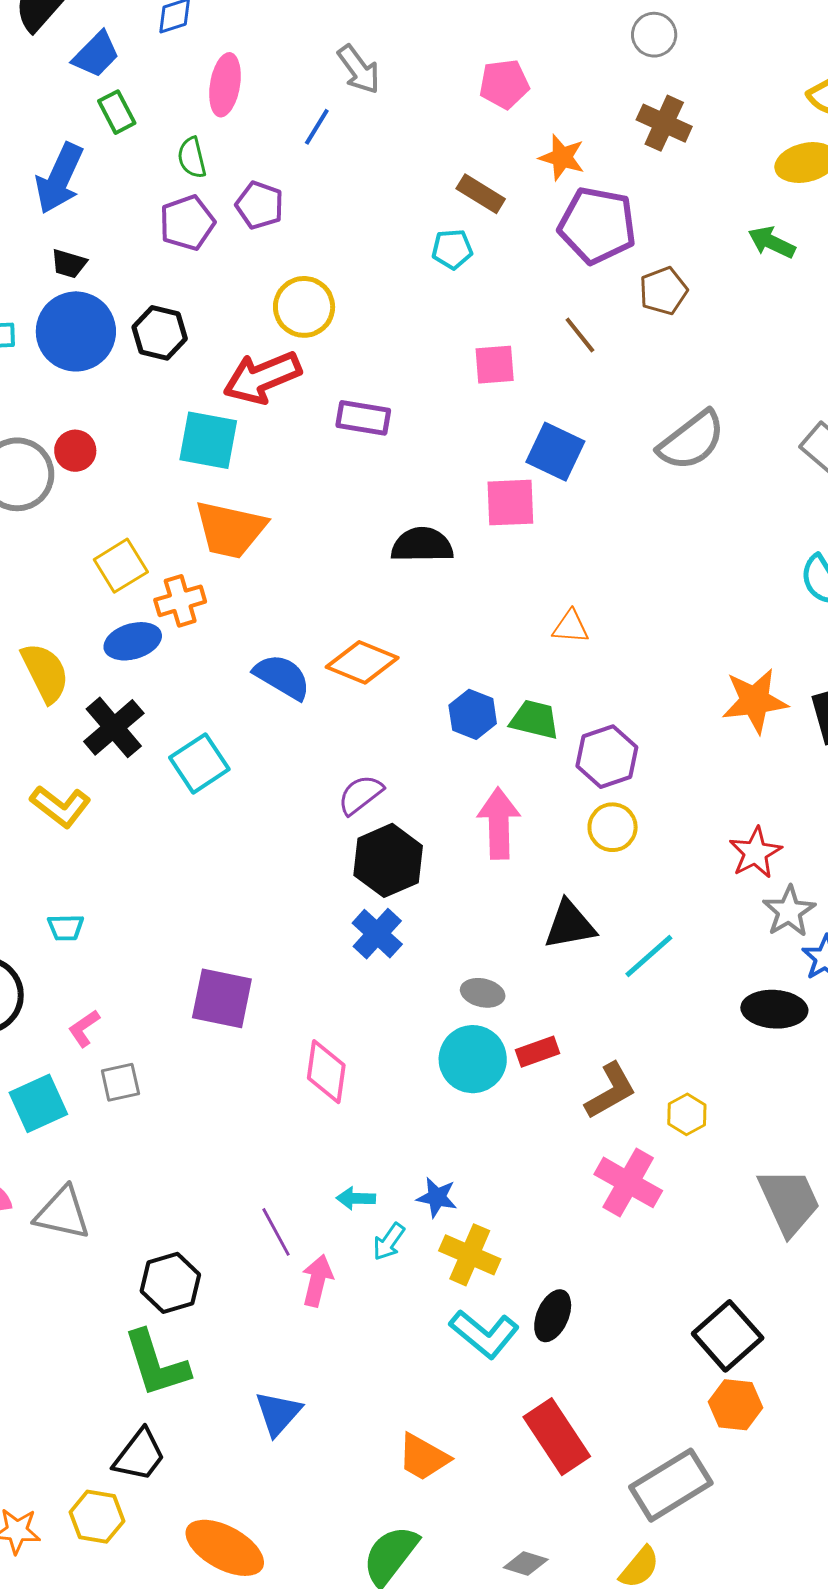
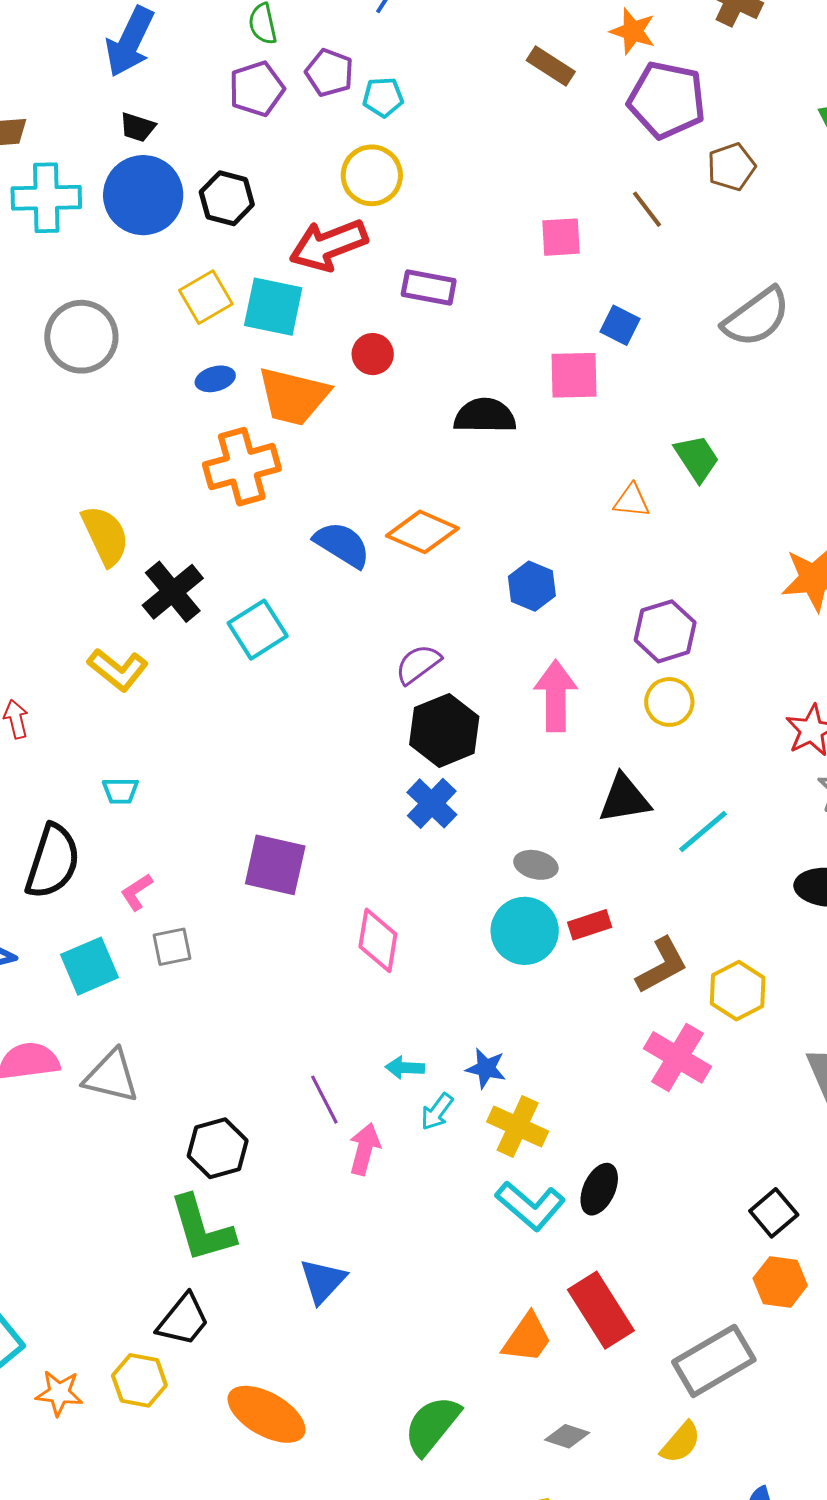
cyan pentagon: (452, 249) -> (383, 97), moved
red circle: (75, 451) -> (373, 354), moved
blue square: (555, 452) -> (620, 325), size x0.7
yellow square: (121, 566) -> (206, 297), moved
orange cross: (180, 601) -> (242, 467), size x1.5
blue ellipse: (133, 641) -> (215, 379), moved, size x0.7
green trapezoid: (535, 720) -> (697, 458), moved, turned 42
yellow hexagon: (687, 1114) -> (738, 991), size x1.4
black square: (728, 1336) -> (774, 1213), size x0.7
orange trapezoid: (423, 1457) -> (527, 1338), moved, turned -86

